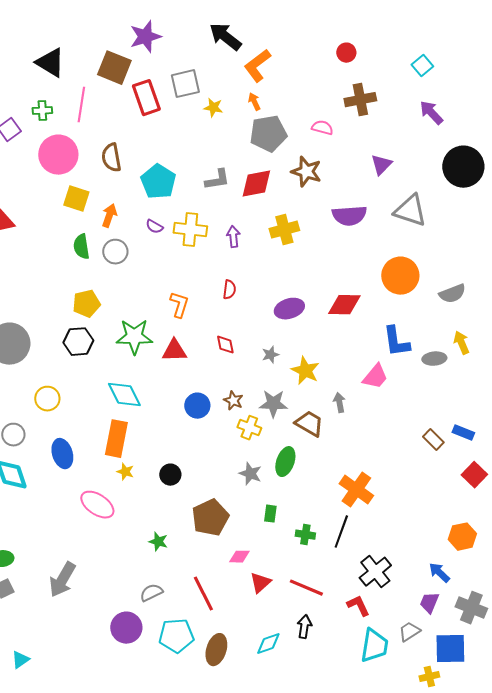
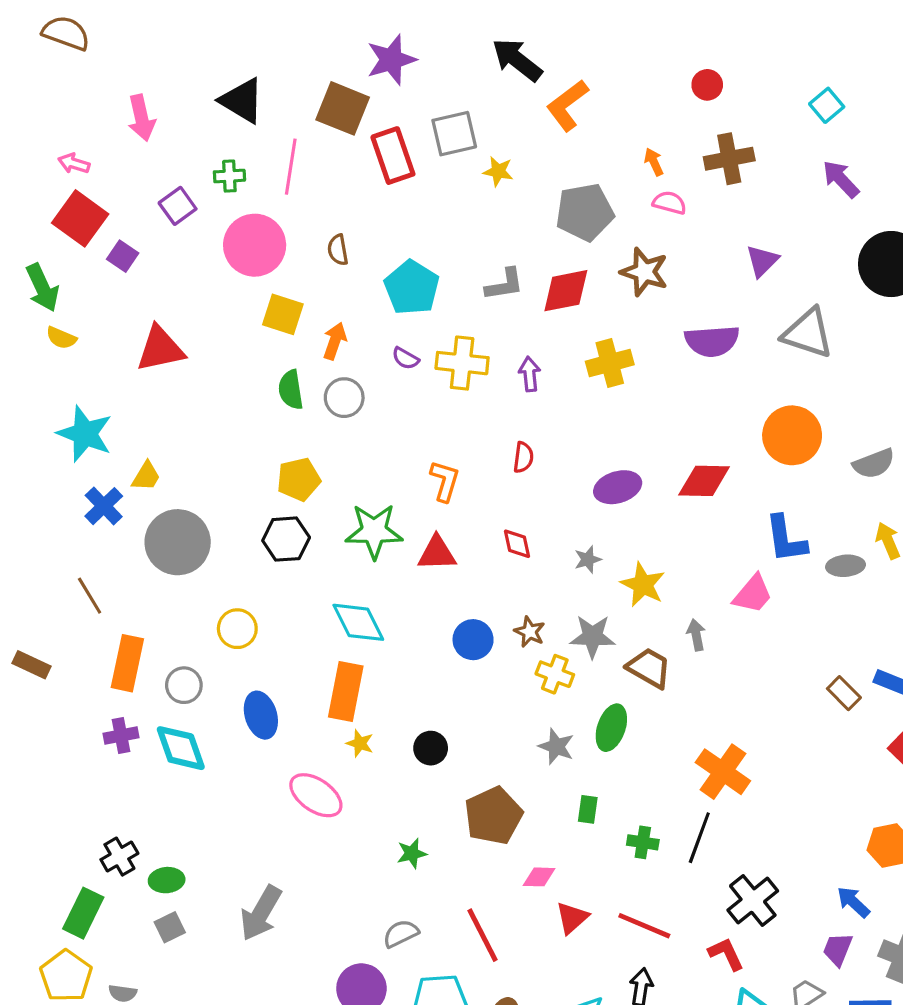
orange arrow: (254, 102) -> (654, 162), moved
brown semicircle: (111, 158) -> (338, 250), size x0.7
green star: (158, 542) -> (412, 853), turned -30

